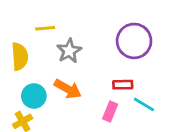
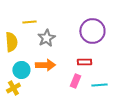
orange arrow: (68, 89) -> (45, 65), turned -30
cyan line: (144, 104) -> (99, 85), moved, turned -35

